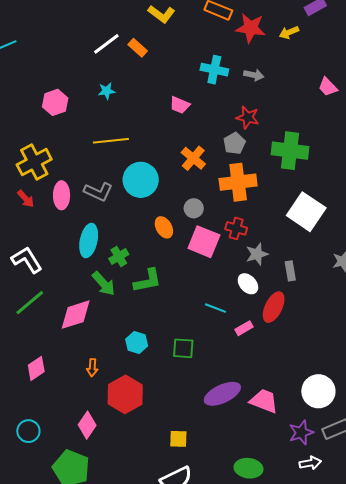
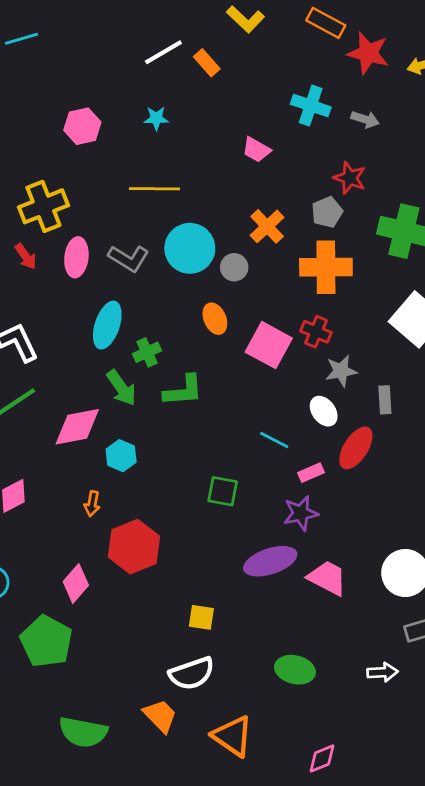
gray circle: (194, 208) -> (234, 267), moved
cyan hexagon: (137, 342) -> (121, 456), moved
purple star: (301, 433) -> (301, 513), moved

